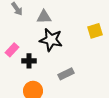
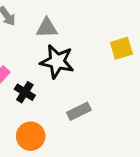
black cross: (29, 61) -> (25, 92), turned 32

